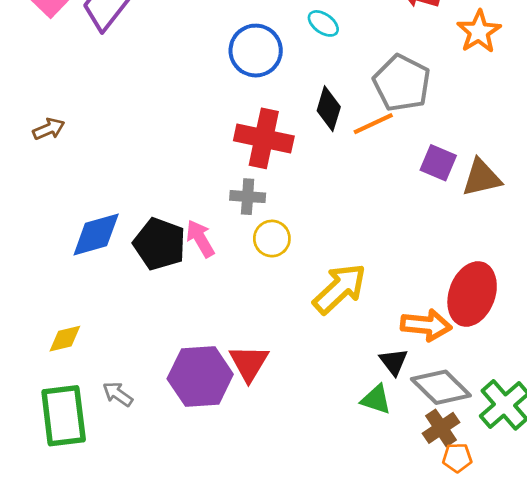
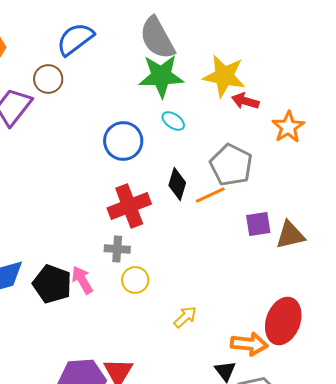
red cross: (264, 138) -> (129, 206), turned -33
purple square: (438, 163) -> (258, 224), turned -32
yellow arrow: (340, 289) -> (185, 317), size x0.6

